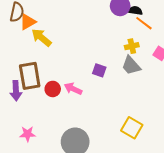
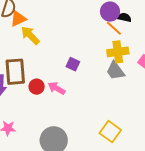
orange line: (144, 23) -> (114, 28), moved
yellow cross: (132, 46) -> (118, 52), size x1.5
purple square: (99, 70) -> (73, 64), moved

